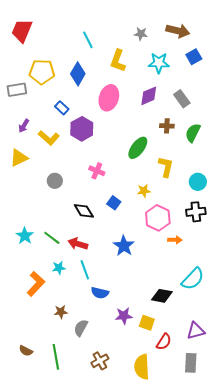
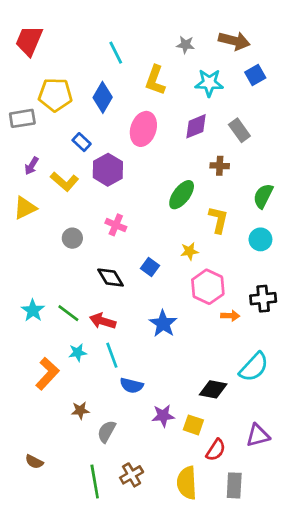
green semicircle: (193, 133) -> (263, 196), moved
pink cross: (97, 171) -> (116, 225), moved
black cross: (196, 212) -> (263, 299), moved
green line: (56, 357) -> (95, 481), moved
gray rectangle: (191, 363) -> (234, 485), moved

